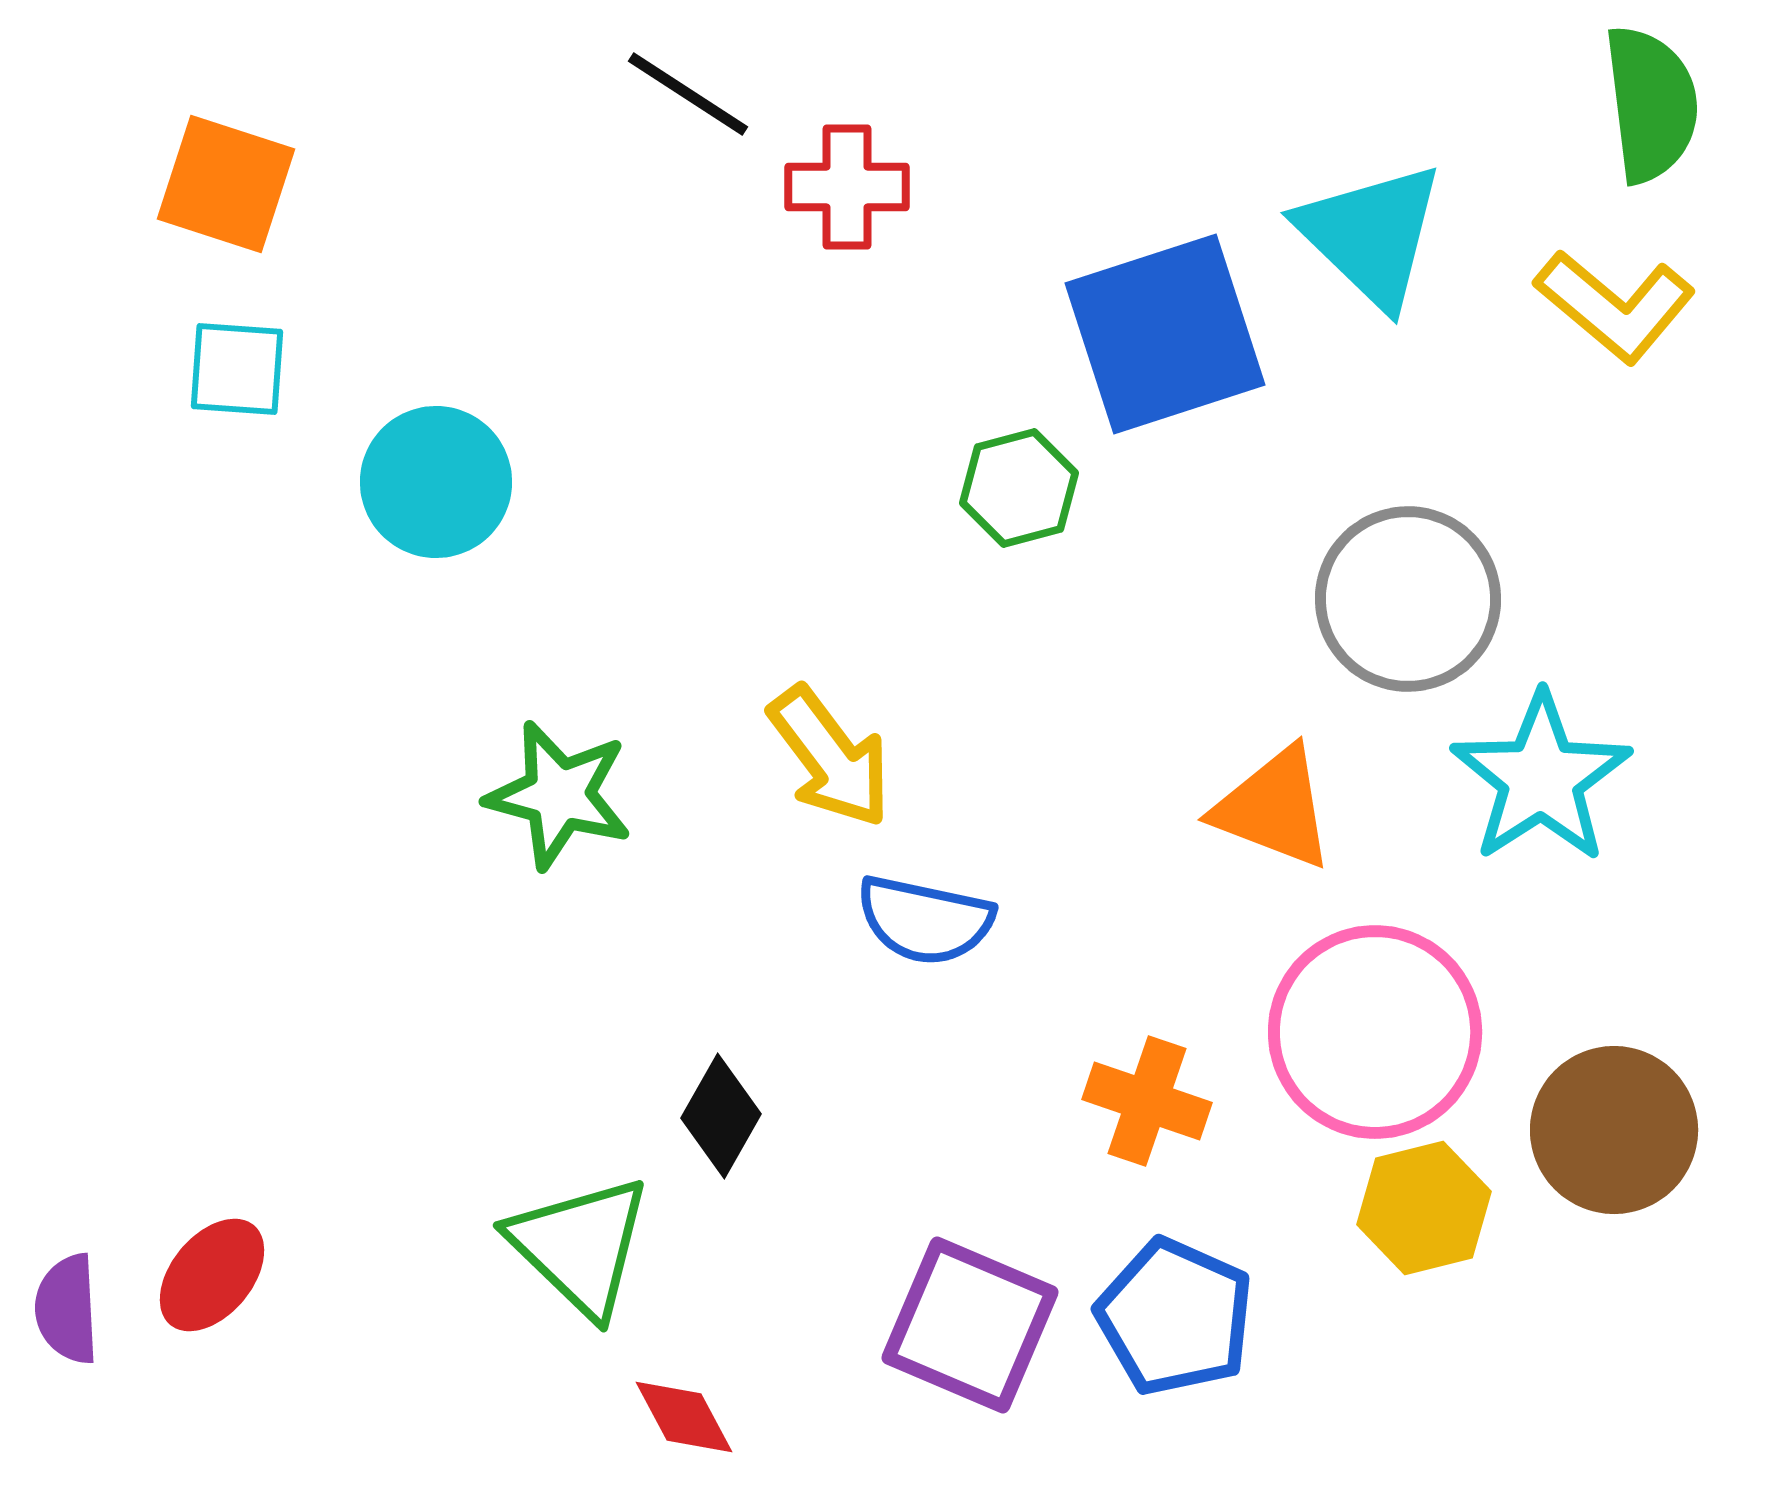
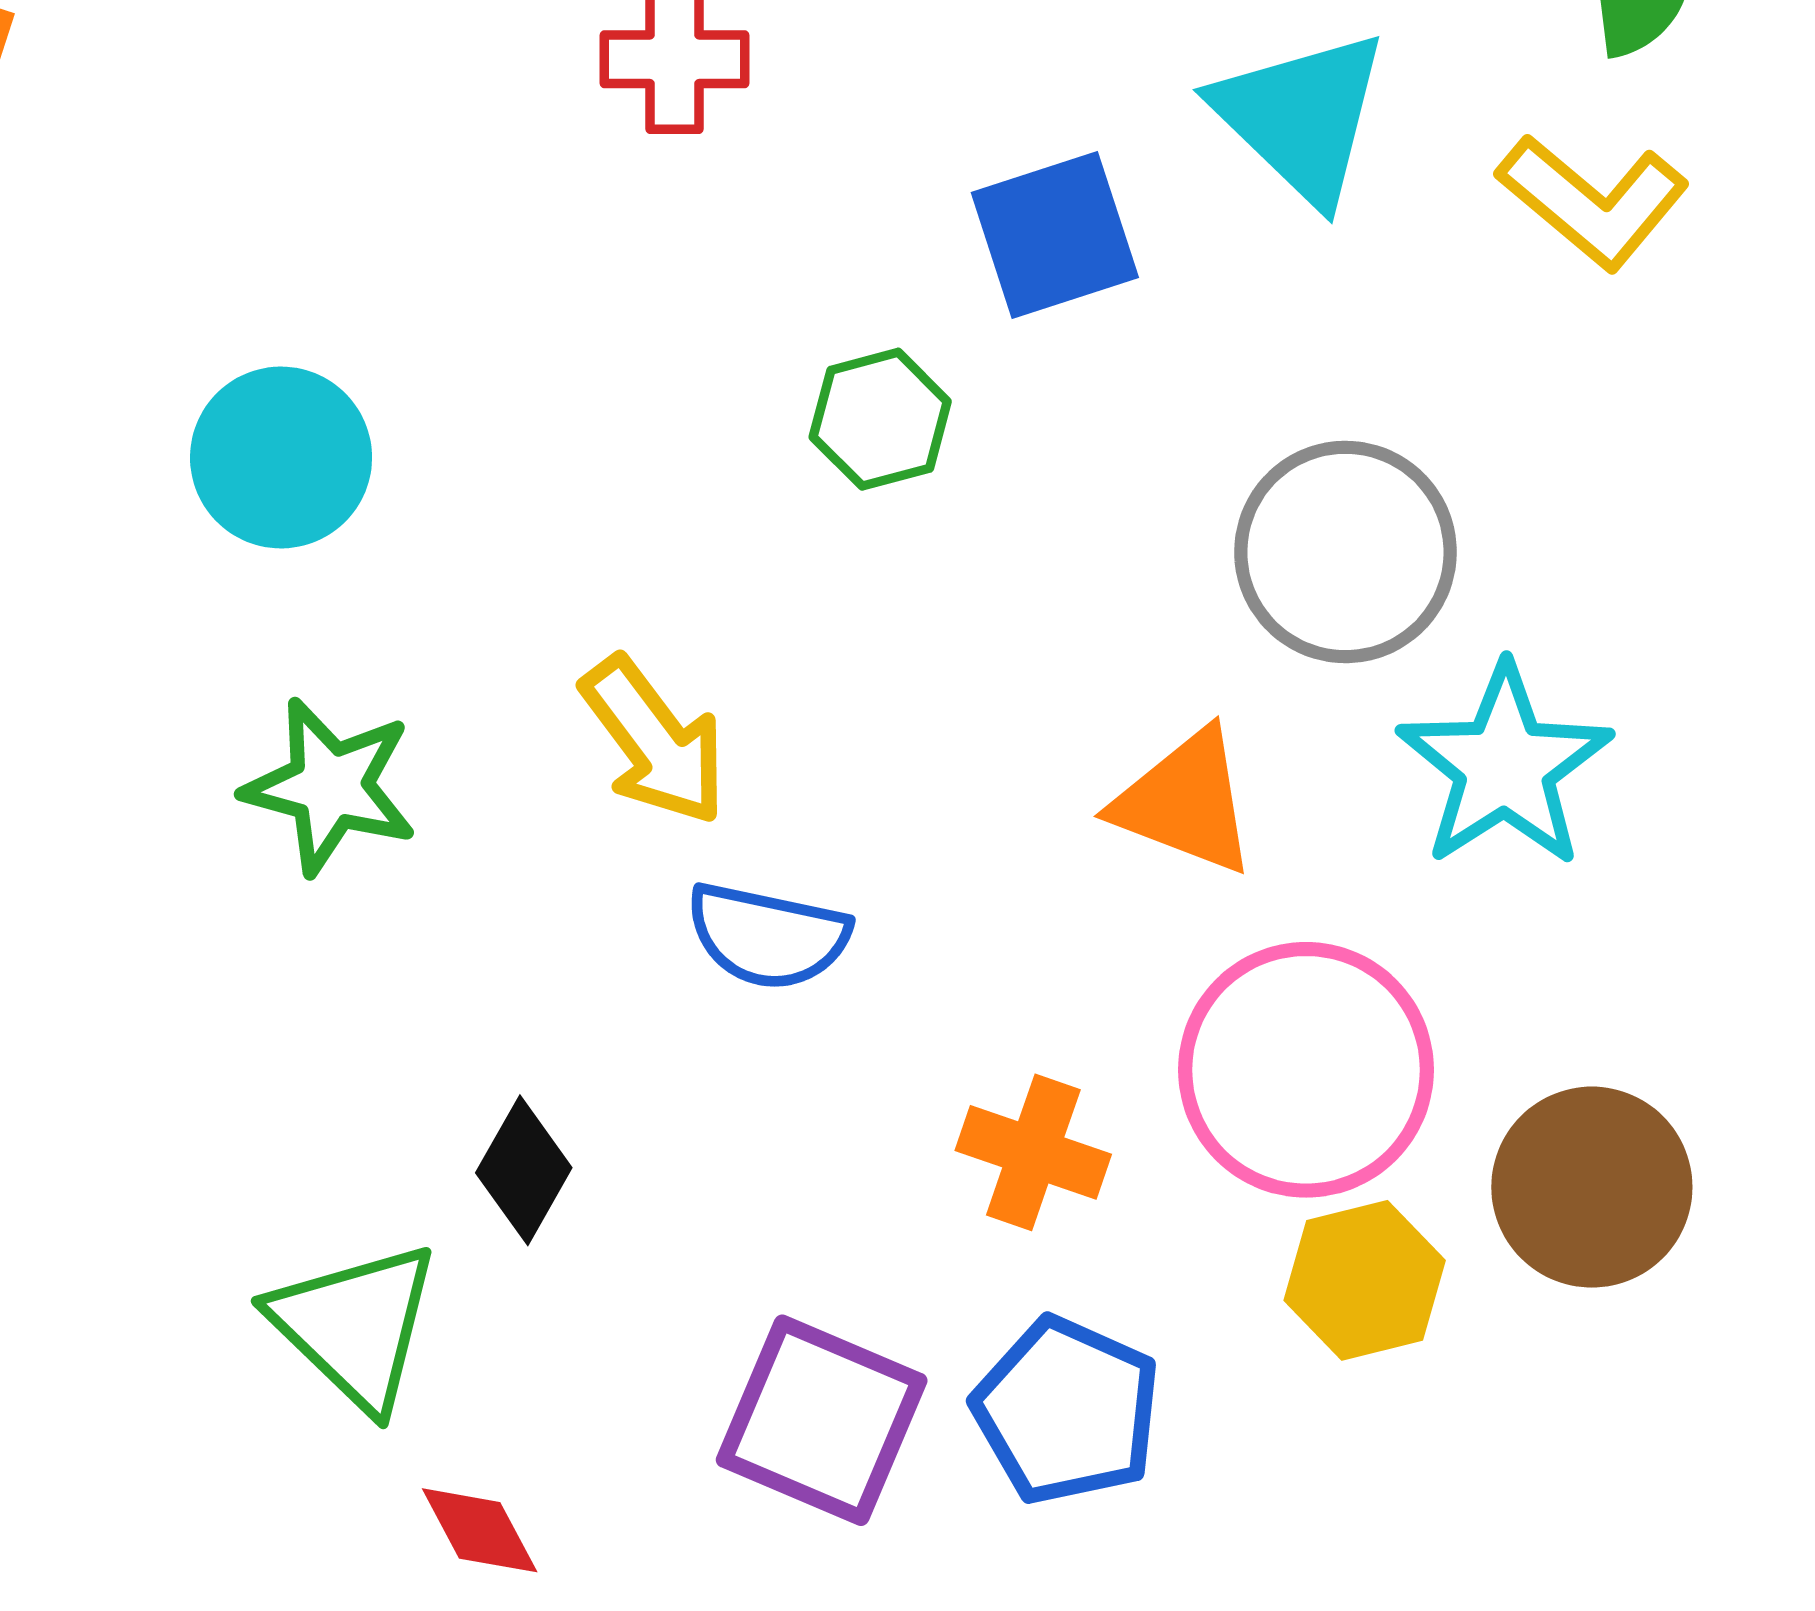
blue square: (1165, 334) -> (1055, 235), size x0.7
cyan circle: (436, 482) -> (281, 457), moved

